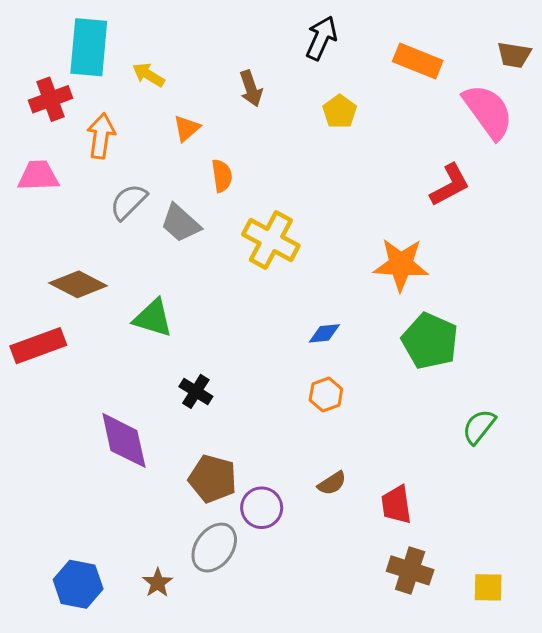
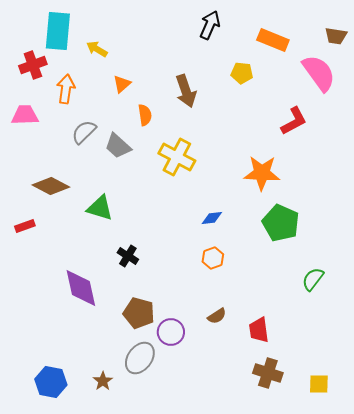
brown arrow: (251, 89) -> (186, 91), moved, size x1.4
yellow pentagon: (340, 111) -> (242, 73), moved, turned -30
red rectangle: (38, 346) -> (25, 226), size x0.6

